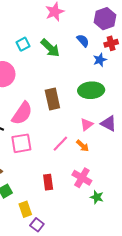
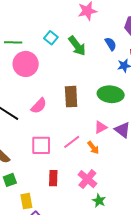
cyan square: (23, 44) -> (51, 38), turned -32
pink semicircle: (22, 113) -> (39, 106), size x0.7
pink square: (21, 143) -> (41, 145), moved

